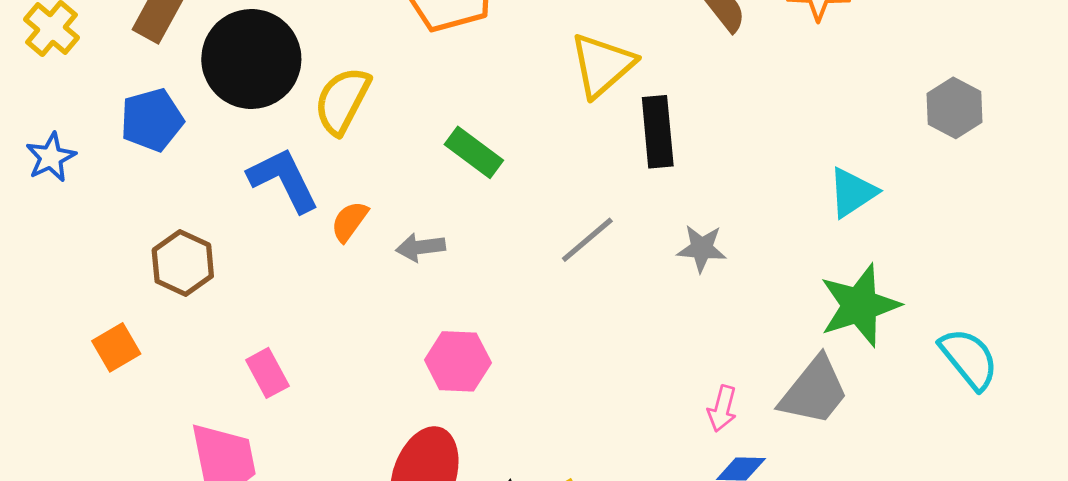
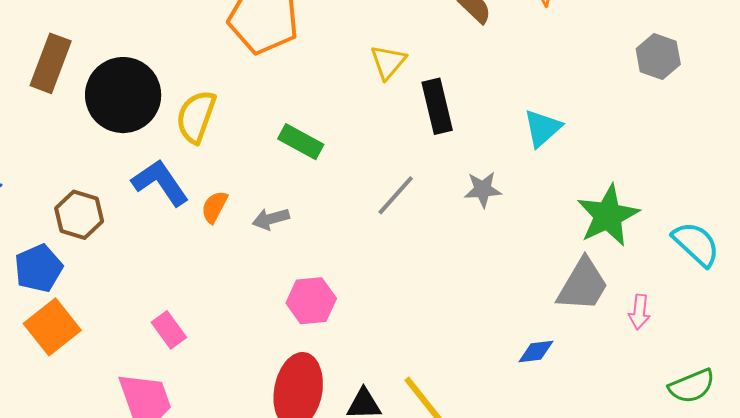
yellow triangle: (602, 65) -> (388, 62), size x0.7
blue pentagon: (152, 120) -> (38, 268), moved
cyan triangle: (852, 192) -> (542, 128), moved
brown hexagon: (183, 263) -> (79, 215), moved
orange square: (116, 347) -> (52, 327), size x1.5
pink arrow: (722, 409) -> (639, 312), moved

